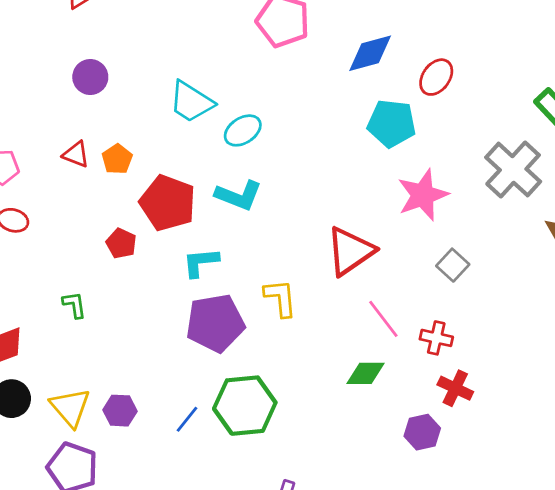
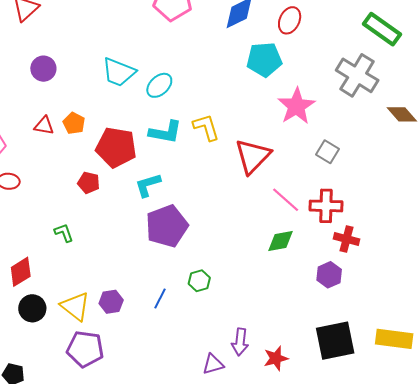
yellow L-shape: (280, 298) -> (206, 127), moved
red cross: (436, 338) -> (326, 206), size x1.4
green hexagon: (245, 406) -> (199, 281), size x0.5

